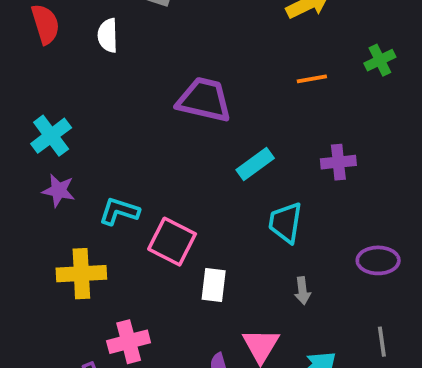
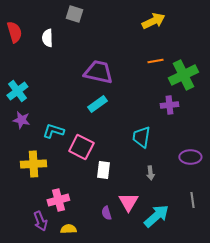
green cross: (380, 60) -> (183, 75), moved, size x1.8
cyan rectangle: (255, 164) -> (97, 104), moved

